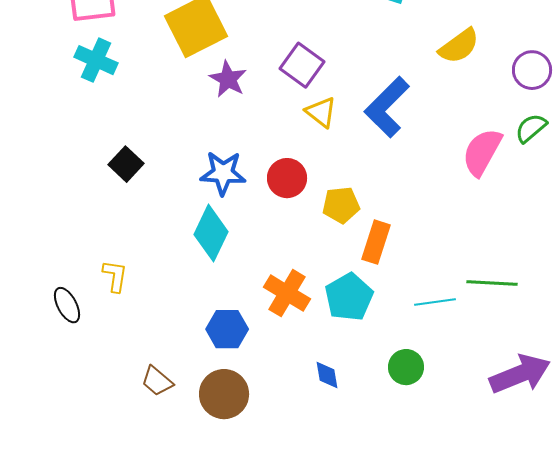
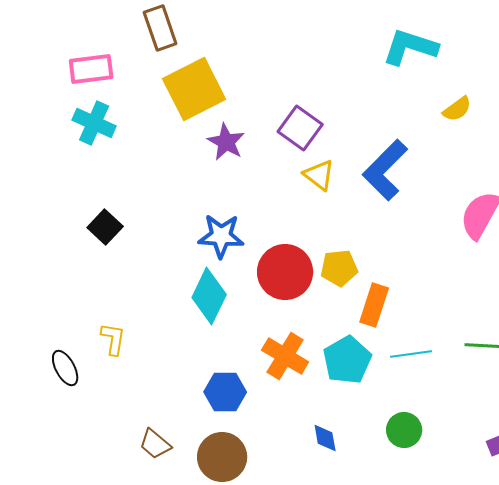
yellow semicircle: (459, 46) -> (457, 109), size x0.7
black square: (126, 164) -> (105, 227), moved
red circle: (287, 178) -> (285, 272), moved, size x1.4
cyan line: (435, 302) -> (411, 354), moved

